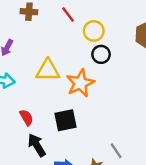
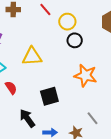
orange star: (80, 83) -> (85, 75), moved, turned -30
red semicircle: (26, 118) -> (11, 88), moved

